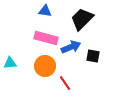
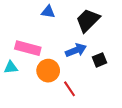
pink rectangle: (46, 38) -> (28, 48), moved
black square: (93, 56) -> (100, 60), turned -32

